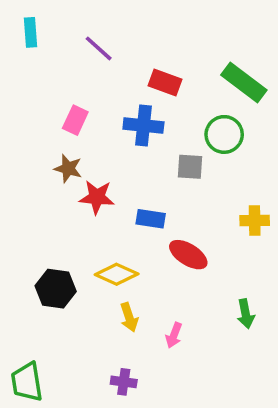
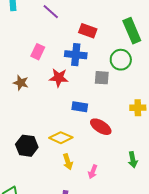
green rectangle: (244, 82) -> (132, 31), turned 30
brown star: (68, 169) -> (21, 83), moved
red star: (97, 197) -> (59, 78), moved

